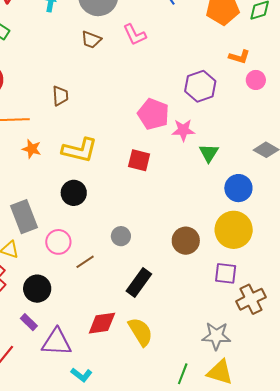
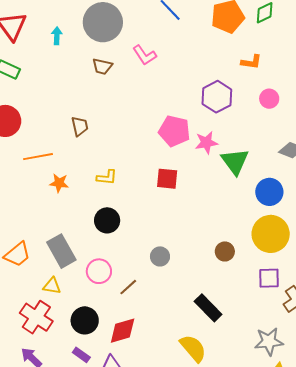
pink circle: (256, 80) -> (269, 99), moved
yellow L-shape: (80, 150) -> (107, 177), size x0.6
green triangle: (209, 153) -> (235, 161), size x1.4
brown circle: (186, 241) -> (225, 251), size x0.7
black rectangle: (139, 282) -> (208, 308), moved, turned -72
red diamond: (102, 323) -> (123, 331), moved

